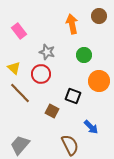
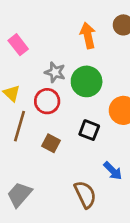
green circle: (84, 55) -> (87, 81), moved, size x1.5
brown line: (20, 93) -> (20, 126), turned 60
brown square: (52, 111) -> (51, 143), moved

